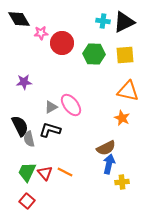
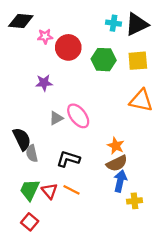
black diamond: (19, 19) -> (21, 21), turned -55
purple star: (24, 82) -> (44, 83), moved
orange star: (122, 118) -> (116, 146), moved
black L-shape: (50, 130) -> (68, 159), moved

